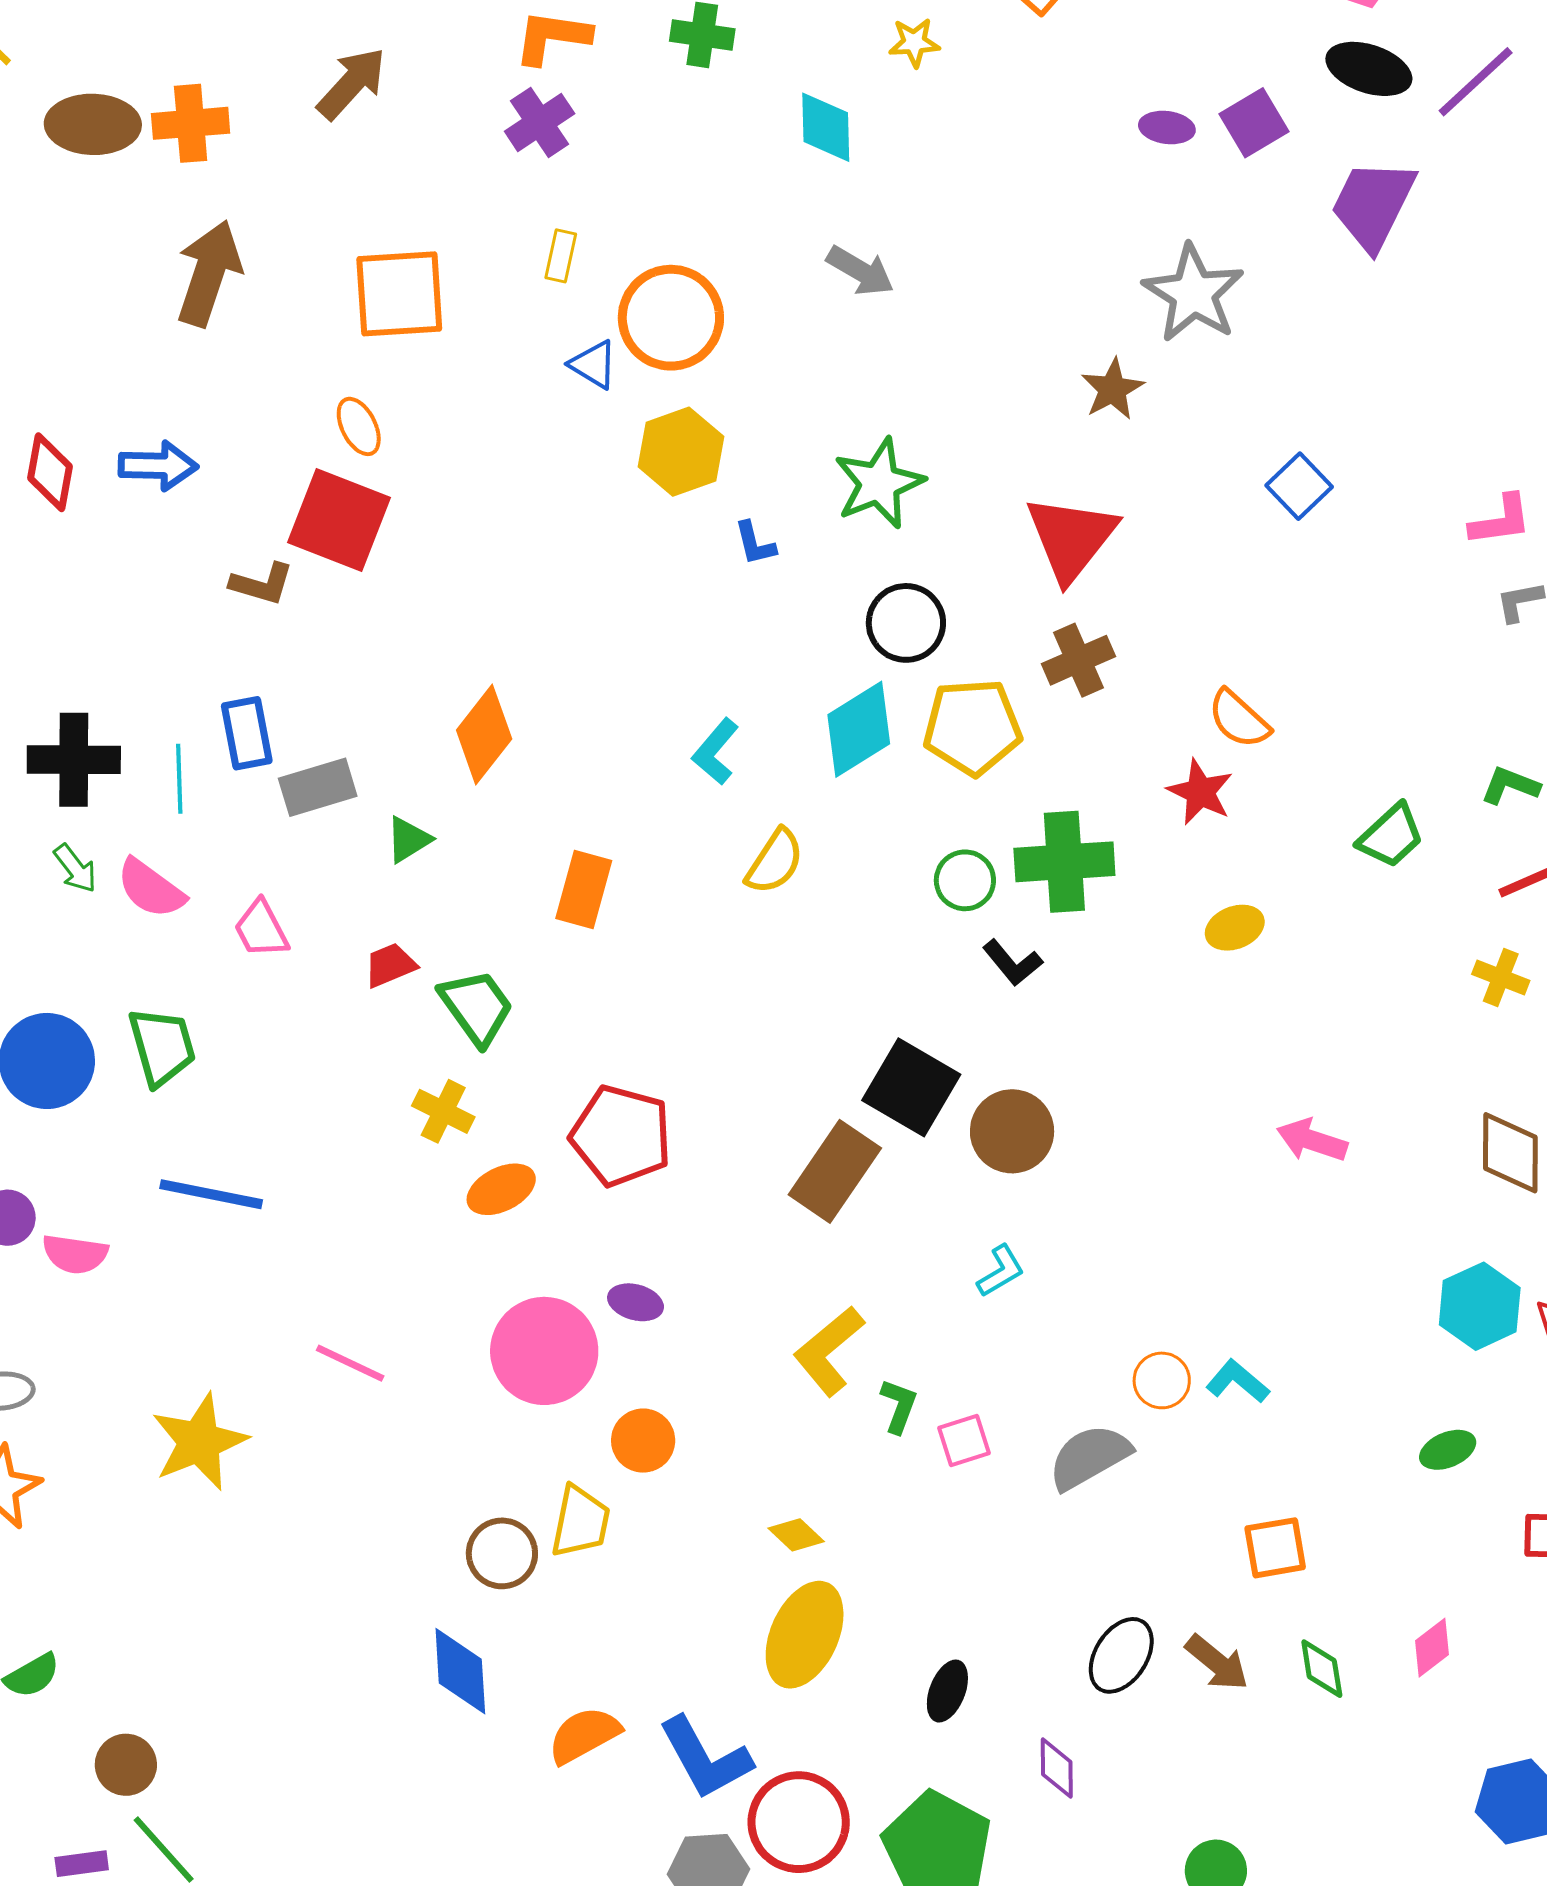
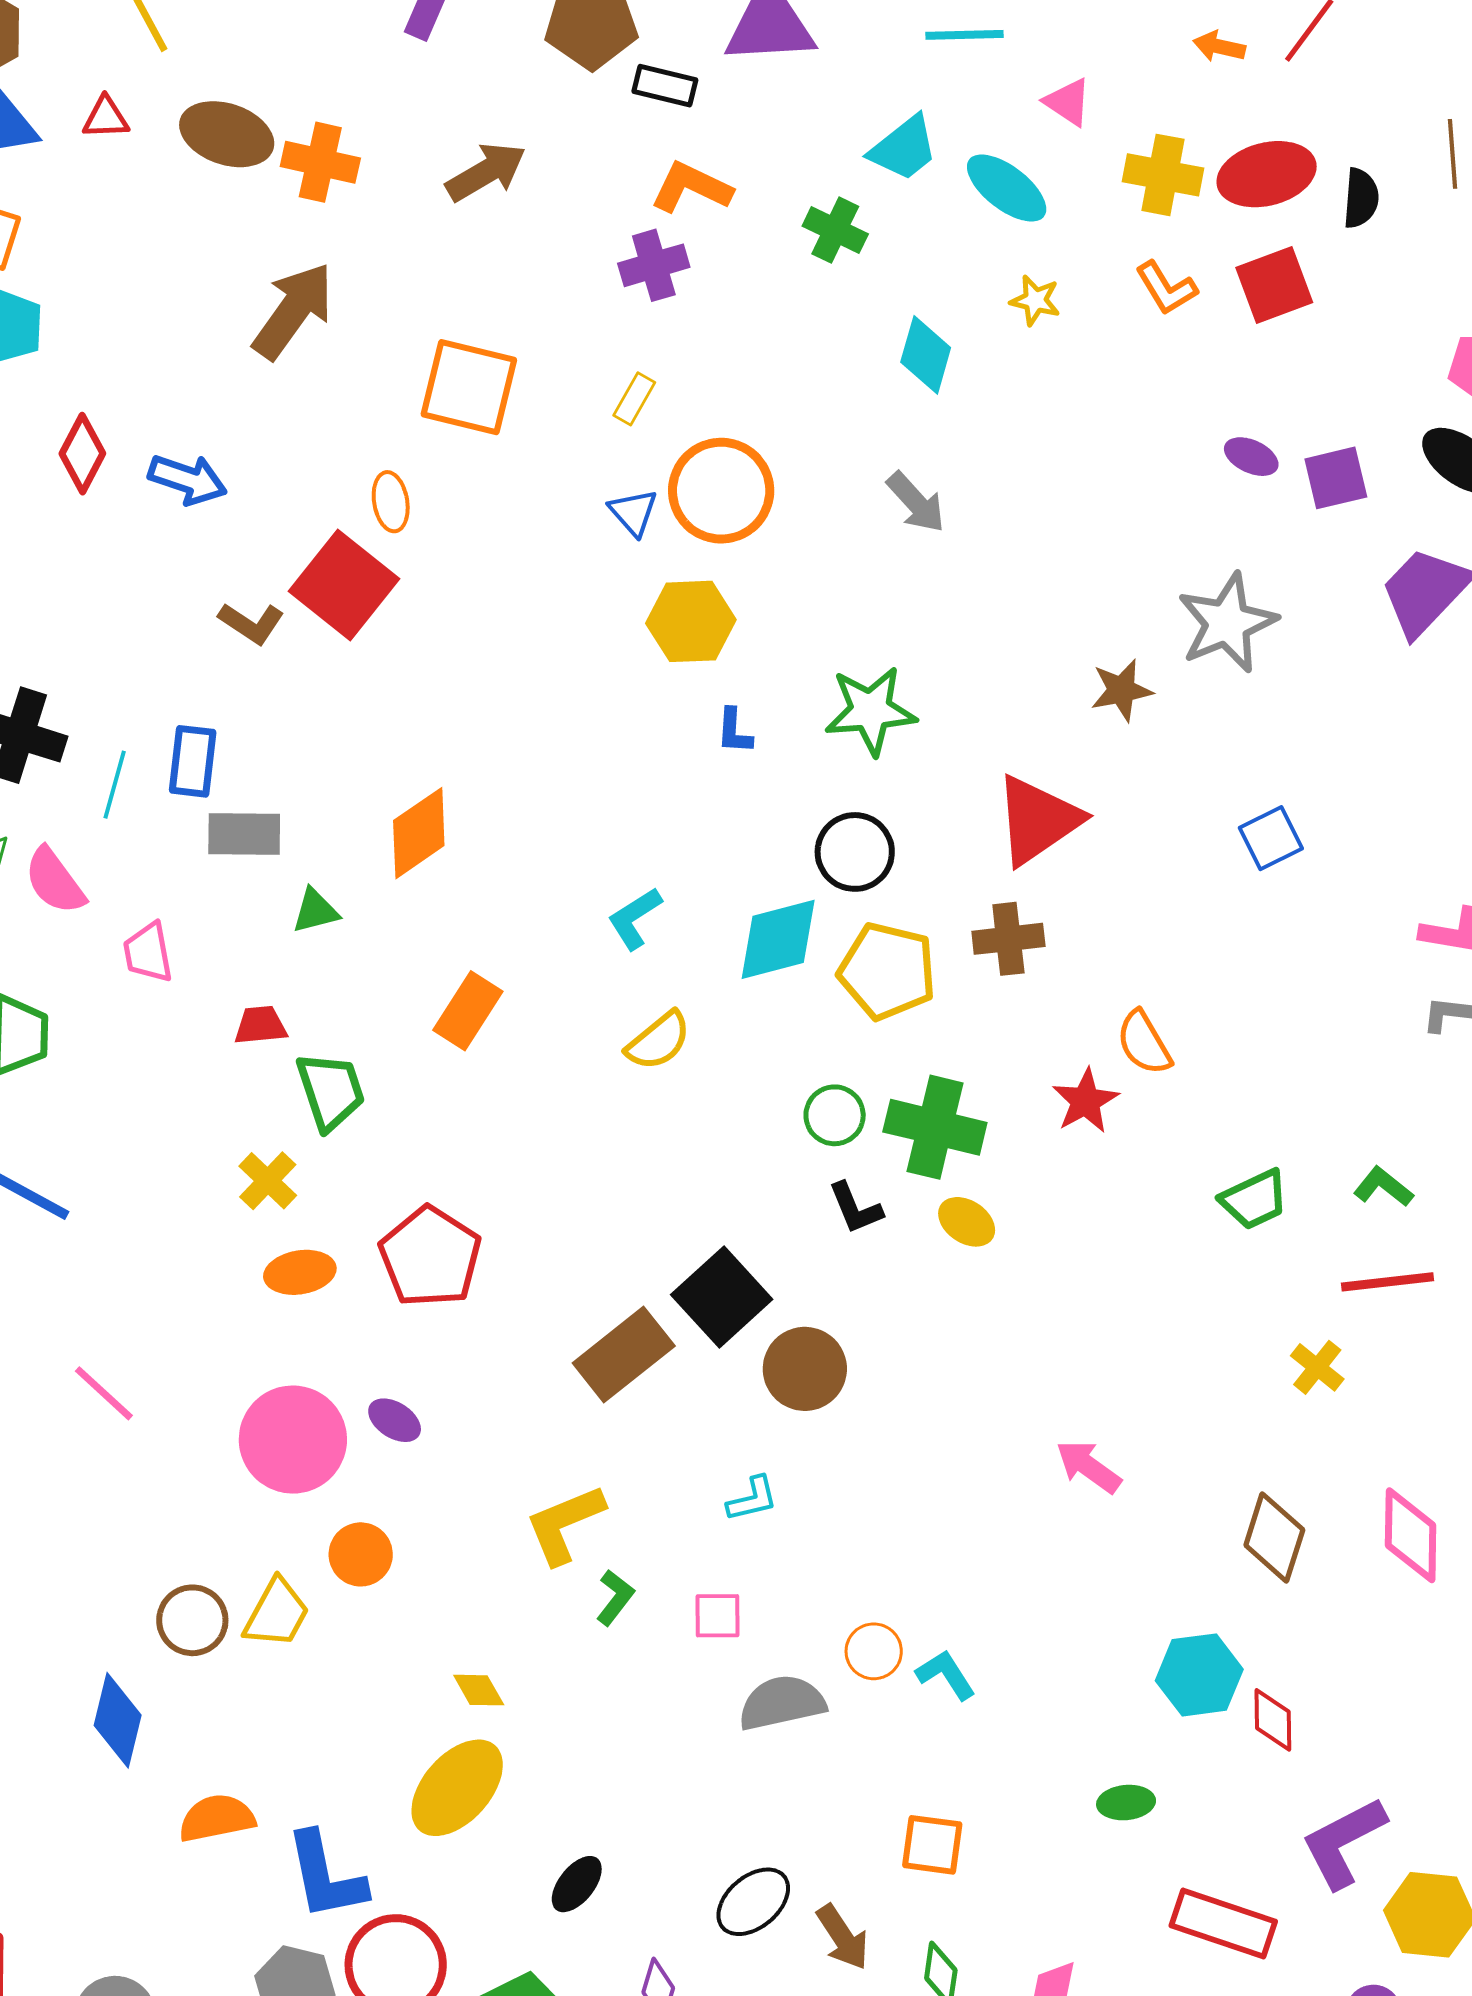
yellow ellipse: (1235, 928) -> (967, 1222), moved, turned 38
pink square: (964, 1441) -> (717, 1616), moved

